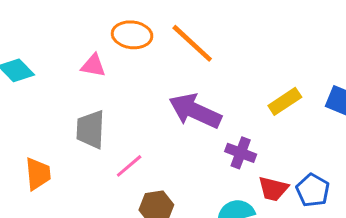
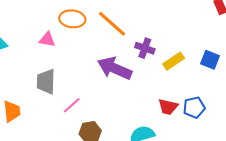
purple cross: (241, 153) -> (145, 48), moved
red trapezoid: (273, 189) -> (168, 107), moved
blue pentagon: (313, 190) -> (194, 107), moved, turned 30

